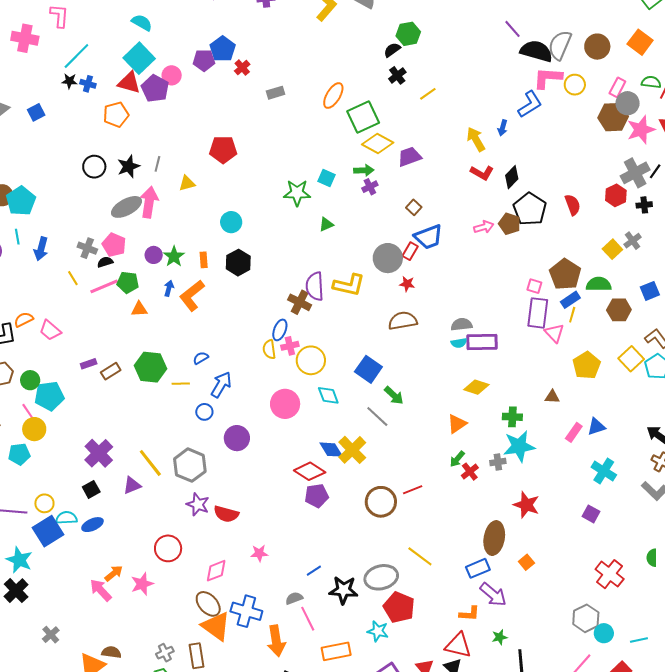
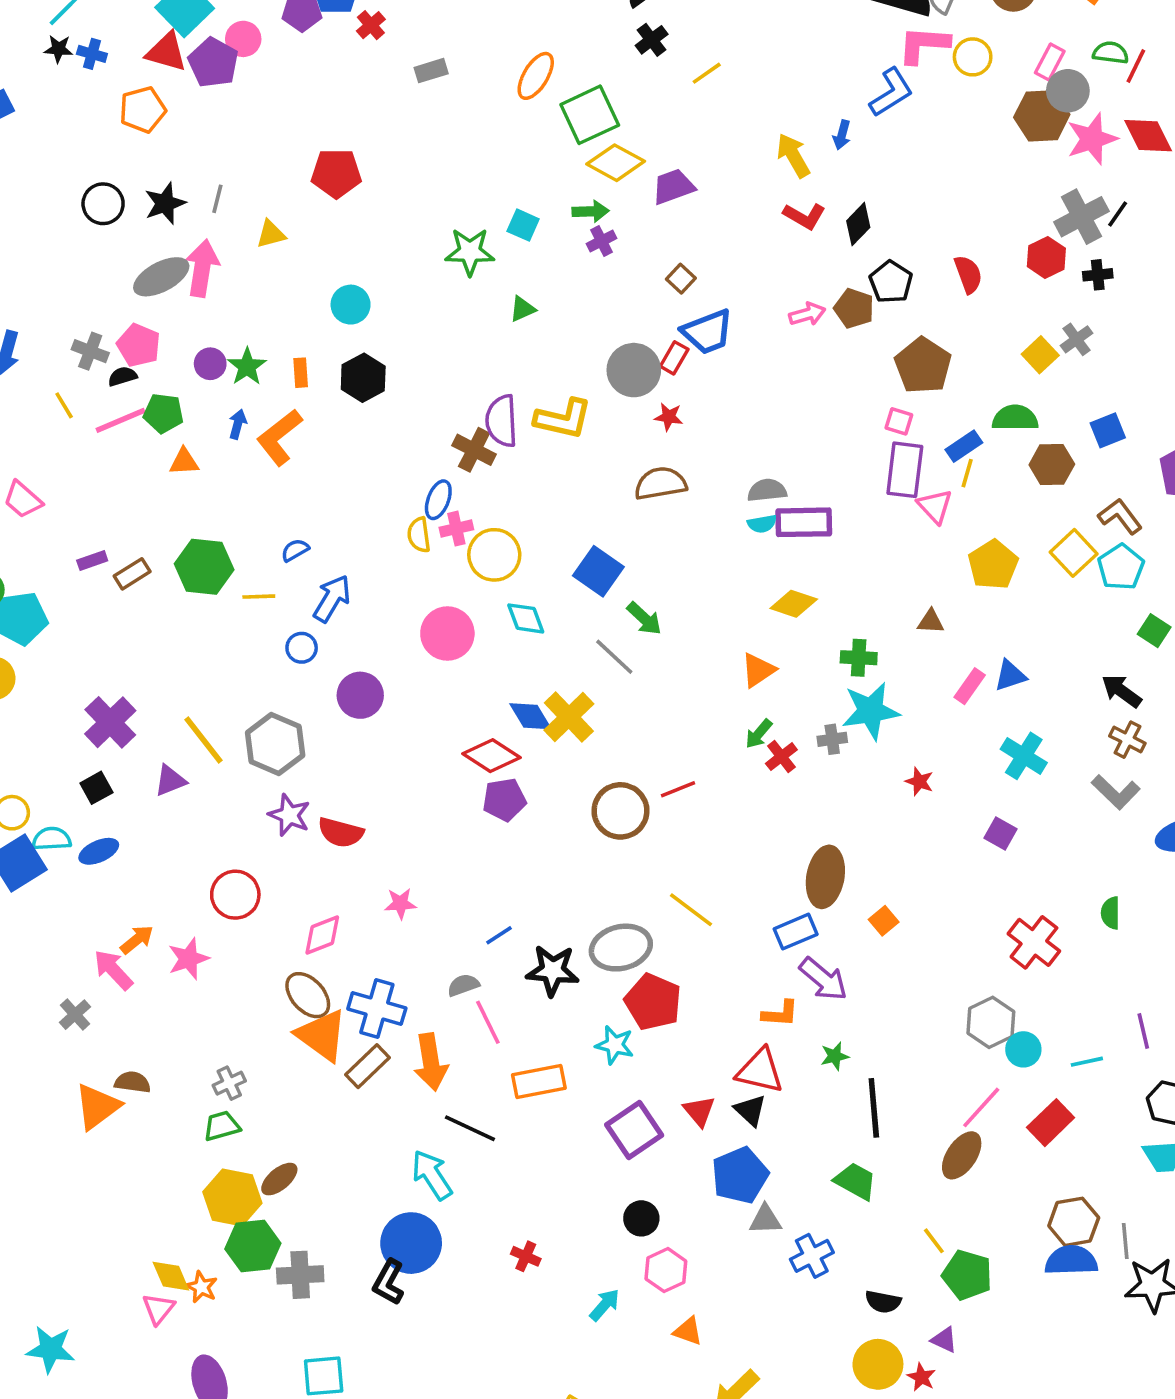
black pentagon: (530, 209) -> (891, 282), size x0.7
brown pentagon: (565, 274) -> (923, 366), moved
red star: (526, 505) -> (919, 781), moved, size x0.6
gray cross: (51, 635) -> (75, 1015), moved
brown rectangle: (196, 656) -> (368, 1066), moved, turned 55

